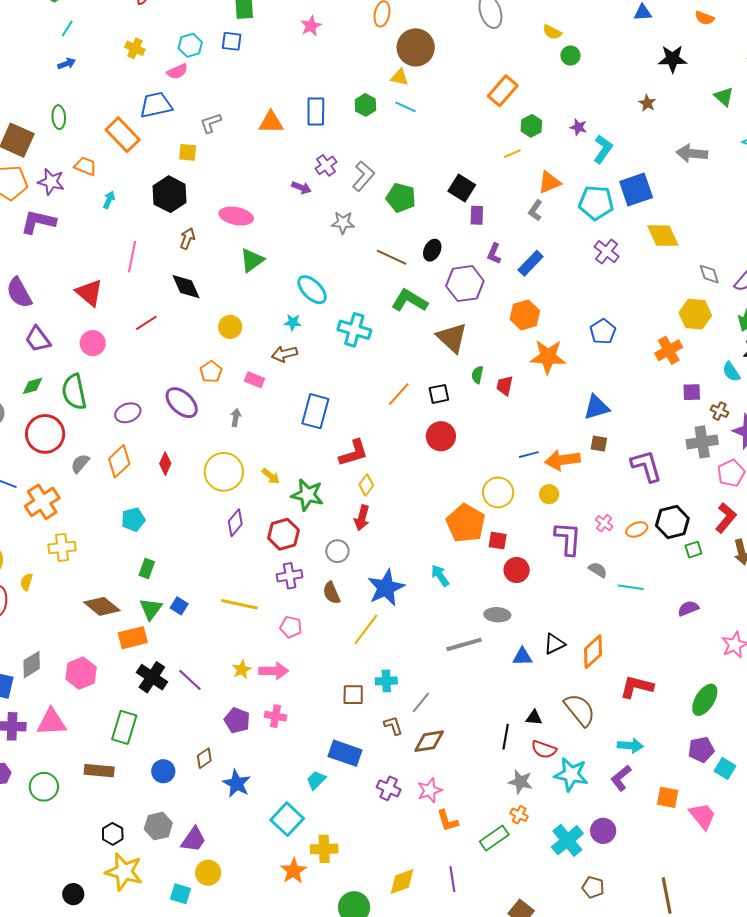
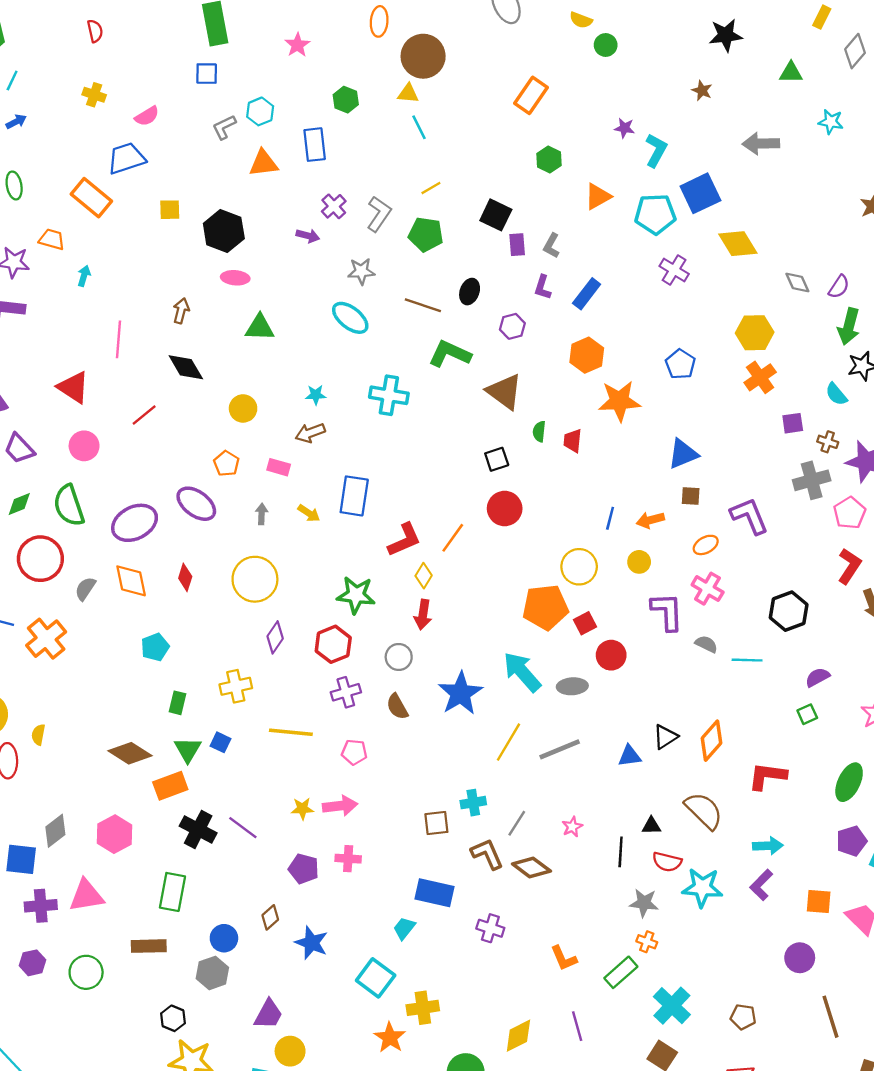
cyan hexagon: (190, 45) -> (260, 111), moved
green triangle: (724, 97) -> (791, 73), turned -35
green hexagon: (365, 105) -> (346, 100), moved
cyan line: (405, 107) -> (419, 127), turned 45
gray L-shape: (211, 123) -> (224, 127), moved
green hexagon: (531, 126) -> (549, 160), moved
yellow line: (512, 154) -> (431, 188), moved
black hexagon: (170, 194) -> (224, 231), moved
gray L-shape: (535, 210) -> (551, 246), moved
pink ellipse: (236, 216) -> (235, 278), size x0.7
green triangle: (252, 260) -> (260, 327), turned 44
purple hexagon: (465, 284) -> (512, 326), size x0.6
cyan ellipse: (312, 290) -> (350, 318), moved
yellow hexagon: (695, 314) -> (755, 333), moved
orange line: (399, 394) -> (453, 538), moved
purple ellipse: (128, 413) -> (135, 523), size x1.5
blue line: (529, 455) -> (610, 518), turned -54
orange arrow: (563, 460) -> (650, 520), size x0.7
orange diamond: (119, 461) -> (131, 581), turned -52
yellow arrow: (271, 476) -> (309, 513), moved
black hexagon: (672, 522) -> (789, 611), moved
orange pentagon: (466, 523) -> (545, 607), turned -30
pink cross: (604, 523) -> (708, 589), size x1.5
orange ellipse: (637, 529) -> (706, 545), moved
red square: (498, 541) -> (585, 623), turned -30
yellow cross: (62, 547) -> (236, 686), moved
green square: (693, 550) -> (807, 714), moved
cyan arrow: (440, 576) -> (522, 672), size x1.6
gray ellipse: (497, 615) -> (572, 686), moved
yellow line: (366, 629) -> (509, 742), moved
yellow star: (242, 670) -> (302, 809), turned 30
brown L-shape: (393, 726) -> (487, 854), size x1.4
brown diamond: (429, 741) -> (531, 867), turned 52
pink star: (430, 790) -> (572, 827), moved, size x0.7
gray hexagon: (158, 826) -> (212, 973), moved
purple circle: (603, 831) -> (800, 958), moved
cyan cross: (567, 840) -> (672, 1006), moved

